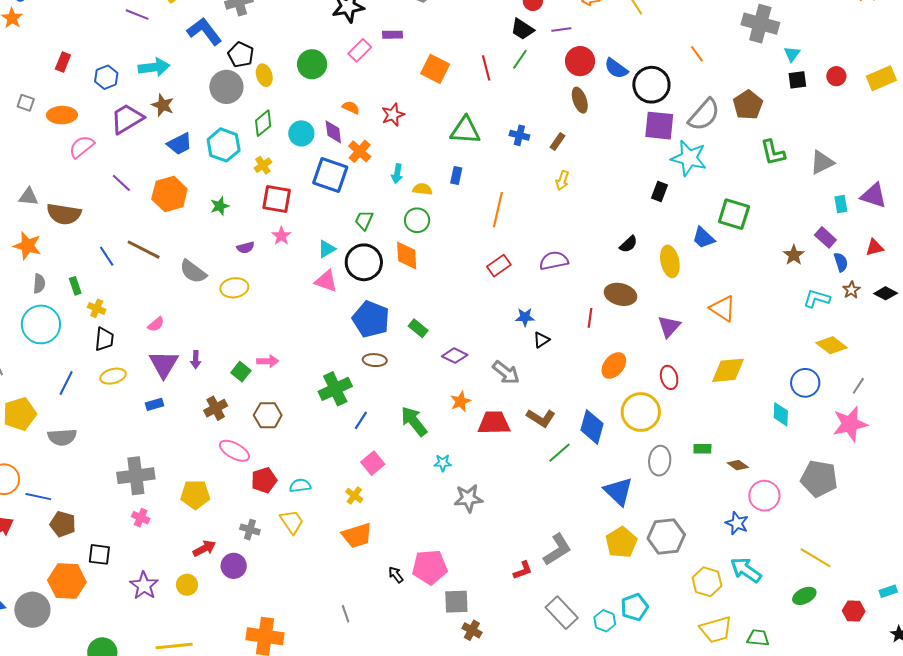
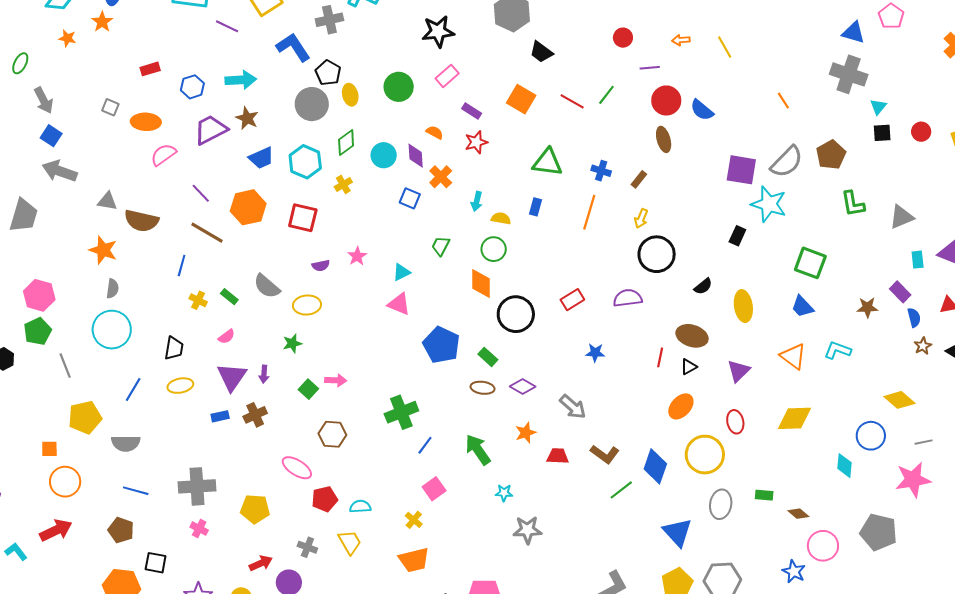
black trapezoid: (522, 29) -> (541, 52), moved
purple rectangle: (392, 35) -> (472, 111), moved, turned 30
red rectangle: (63, 62) -> (150, 69), turned 48
red line: (486, 68) -> (572, 101), turned -50
black circle: (651, 85) -> (657, 254), moved
blue square: (330, 175) -> (410, 198), size x0.6
red square: (277, 199) -> (303, 218), moved
green star: (220, 206) -> (292, 343), moved
orange line: (498, 210) -> (589, 212), moved
blue trapezoid: (703, 238) -> (802, 307), moved
brown line: (144, 250) -> (207, 233), moved
brown star: (794, 255) -> (867, 307), turned 30
blue line: (107, 256) -> (182, 266), turned 45
black circle: (364, 262) -> (516, 314), moved
green rectangle: (75, 286) -> (229, 297), moved, turned -36
cyan L-shape: (817, 299) -> (838, 350), moved
yellow cross: (97, 308) -> (198, 300), moved
black triangle: (541, 340) -> (689, 367), moved
brown ellipse: (375, 360) -> (483, 388), moved
gray line: (858, 386) -> (924, 442), turned 42
brown cross: (216, 408) -> (255, 415), moved
red trapezoid: (494, 423) -> (558, 456), size x0.7
blue line: (38, 497) -> (136, 491), moved

